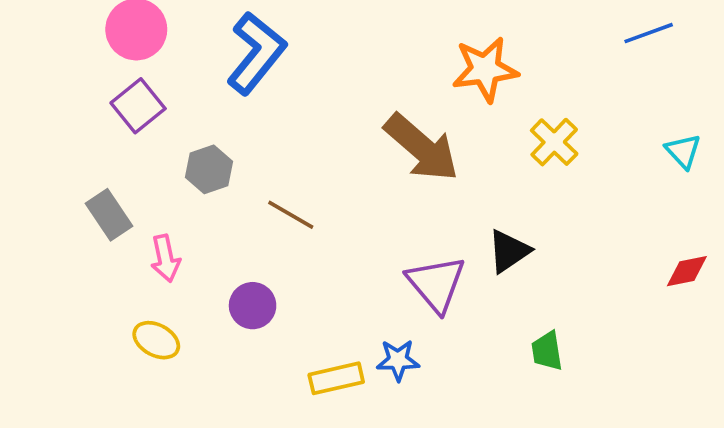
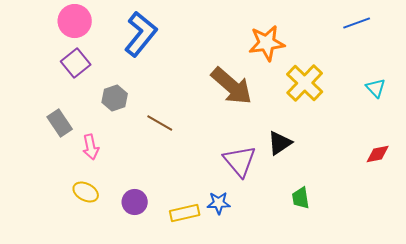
yellow cross: (554, 142) -> (305, 83), size x1.4
purple circle: (253, 306) -> (135, 202), moved

